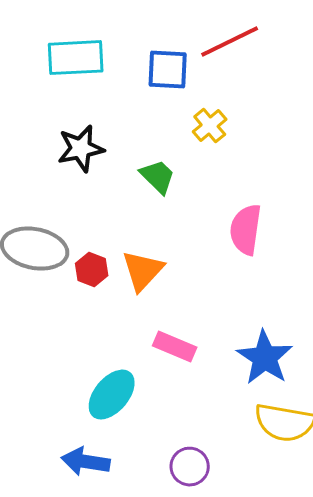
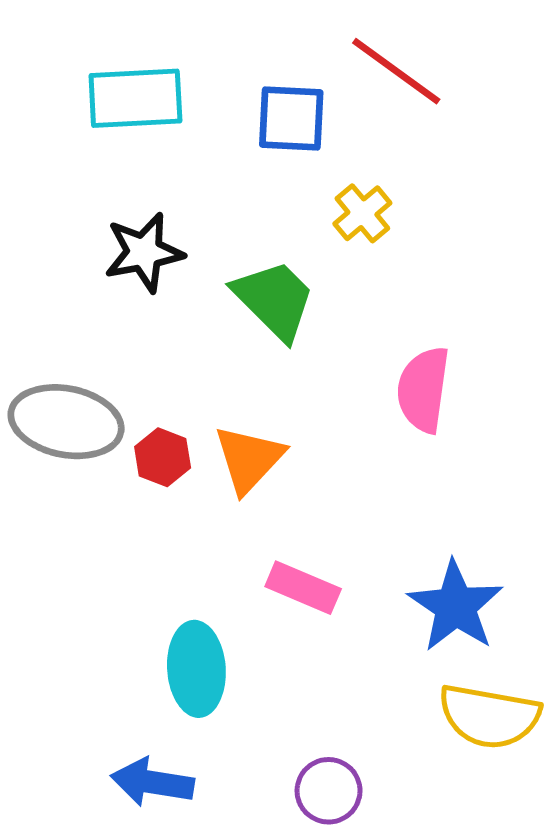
red line: (230, 42) -> (396, 71), turned 62
green trapezoid: (158, 177) -> (274, 300), size x1.4
cyan ellipse: (112, 395) -> (196, 669), turned -44

